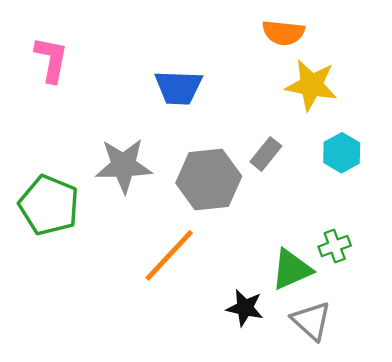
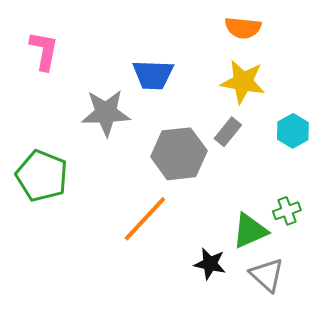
yellow star: (311, 85) -> (243, 82), moved
gray star: (124, 166) -> (106, 113), moved

